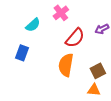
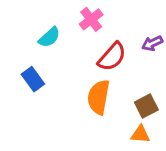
blue rectangle: (22, 53) -> (33, 79), turned -56

